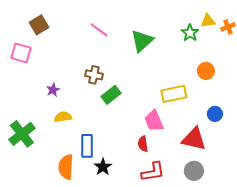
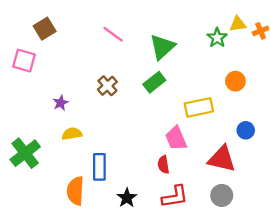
brown cross: (94, 75) -> (107, 86), turned 36
green rectangle: (111, 95) -> (154, 82), moved
black star: (103, 167) -> (127, 198), moved

